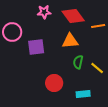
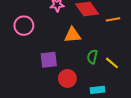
orange triangle: (70, 41) -> (73, 35), moved
purple square: (36, 47) -> (49, 60), moved

